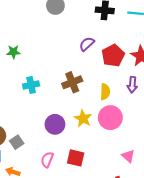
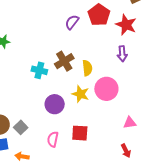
red pentagon: (113, 56) -> (99, 15), moved
cyan cross: (31, 85) -> (39, 70), moved, turned 35
yellow semicircle: (105, 92) -> (87, 68), moved
pink triangle: (128, 156) -> (130, 123), turned -40

